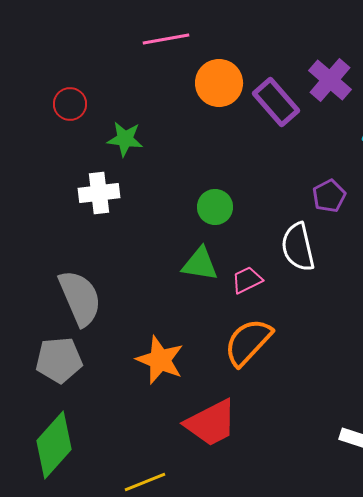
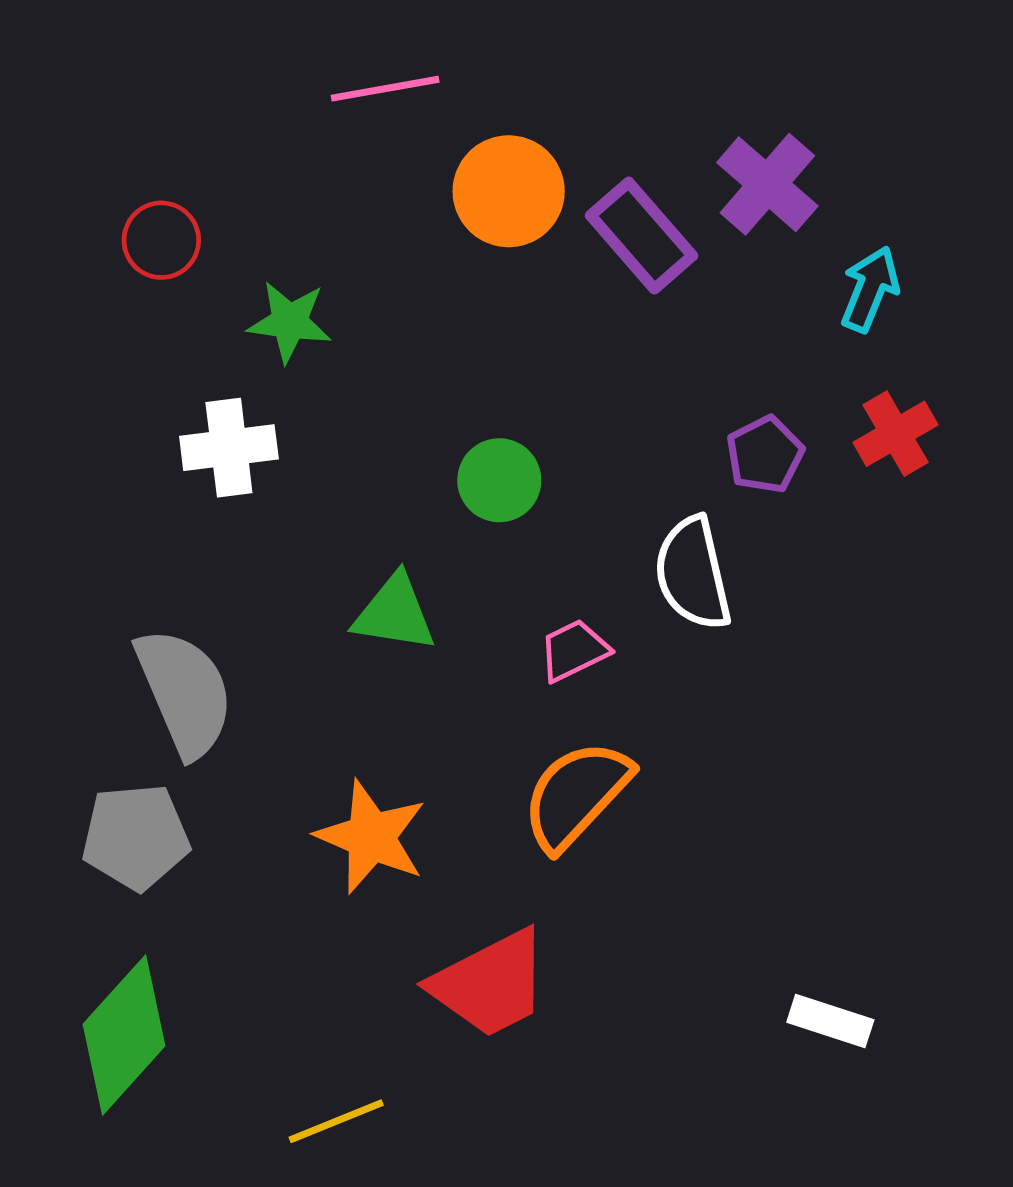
green triangle: (200, 264) -> (394, 613), moved

